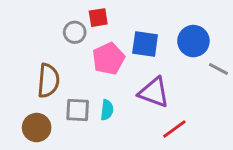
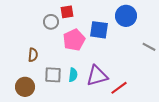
blue circle: (193, 41) -> (126, 16), moved
brown semicircle: (48, 81) -> (33, 55), size x0.6
purple triangle: (154, 92) -> (97, 76), moved, turned -35

